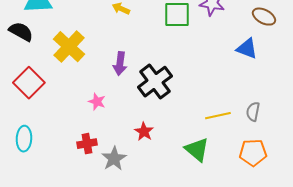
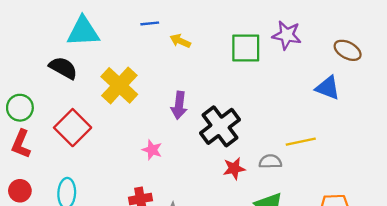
gray semicircle: (253, 112) -> (270, 162), moved, turned 78
yellow line: (218, 116) -> (301, 142), moved
red star: (144, 132) -> (234, 169), moved, turned 30

